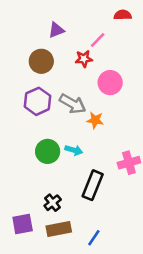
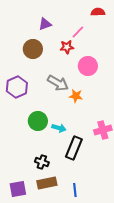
purple hexagon: (38, 101) -> (17, 87), moved
cyan arrow: (74, 150) -> (59, 128), moved
black cross: (53, 203) -> (42, 162), turned -32
purple square: (23, 224) -> (18, 189), moved
blue line: (94, 238) -> (75, 190), turned -40

